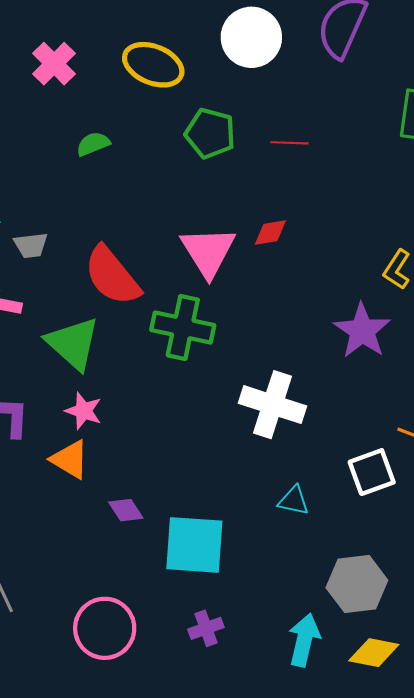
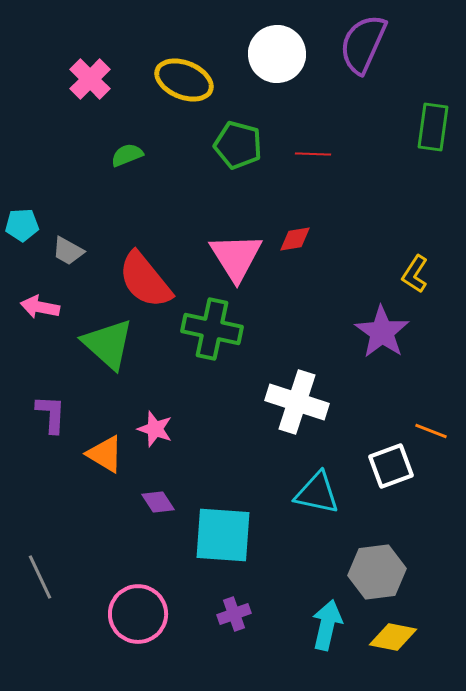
gray trapezoid: (31, 245) -> (68, 251), turned 36
pink star: (84, 411) -> (155, 429), moved
cyan triangle: (294, 501) -> (317, 493), size x1.5

